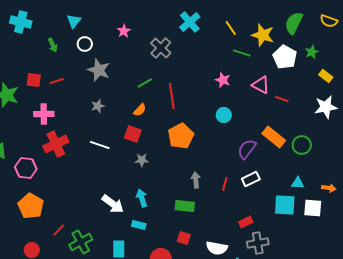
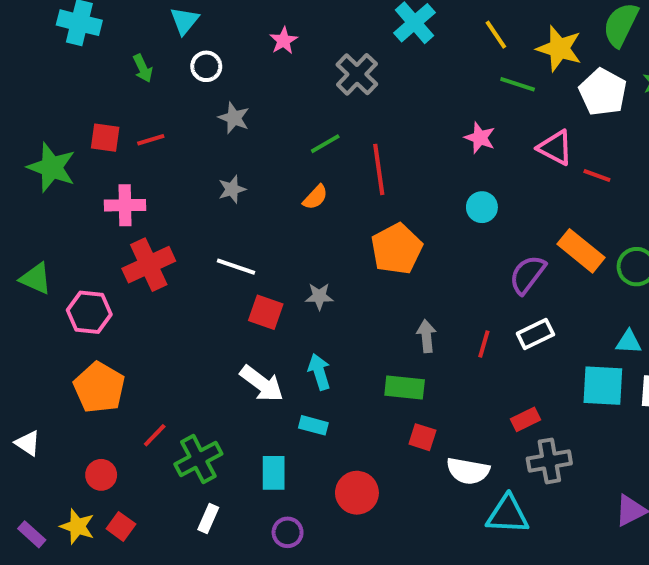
gray star: (99, 70) -> (234, 118), size x0.7
red square: (133, 134) -> (266, 312), moved
red square: (184, 238) -> (422, 437), moved

